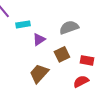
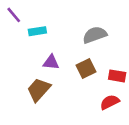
purple triangle: (39, 39) -> (51, 62), moved, turned 40
brown trapezoid: (39, 73) -> (39, 90), moved

